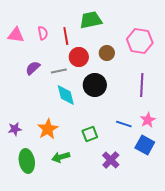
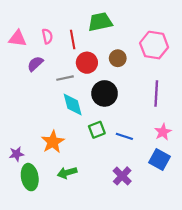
purple semicircle: (33, 68) -> (35, 64), moved
blue line: (124, 124) -> (124, 136), moved
purple star: (15, 129) -> (17, 154), moved
green square: (90, 134) -> (97, 130), moved

